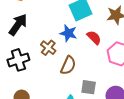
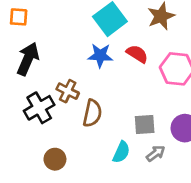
brown cross: (48, 48) -> (68, 91), moved
brown semicircle: (68, 65) -> (92, 113), moved

